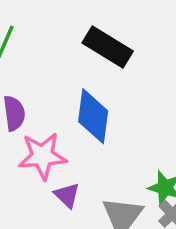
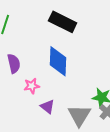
pink star: (42, 156) -> (32, 86), size x0.6

